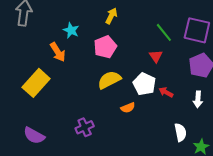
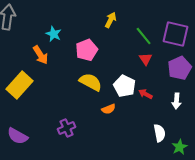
yellow arrow: (111, 16) -> (111, 20), moved
red triangle: (156, 56) -> (146, 59), moved
yellow semicircle: (109, 80) -> (91, 82), turned 55

